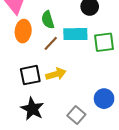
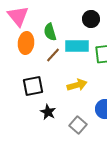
yellow arrow: (56, 74) -> (77, 85), moved
black star: (32, 109) -> (48, 112), moved, size x0.7

